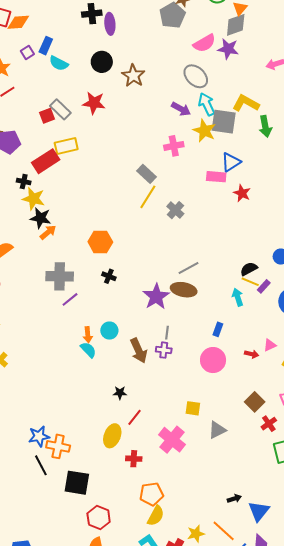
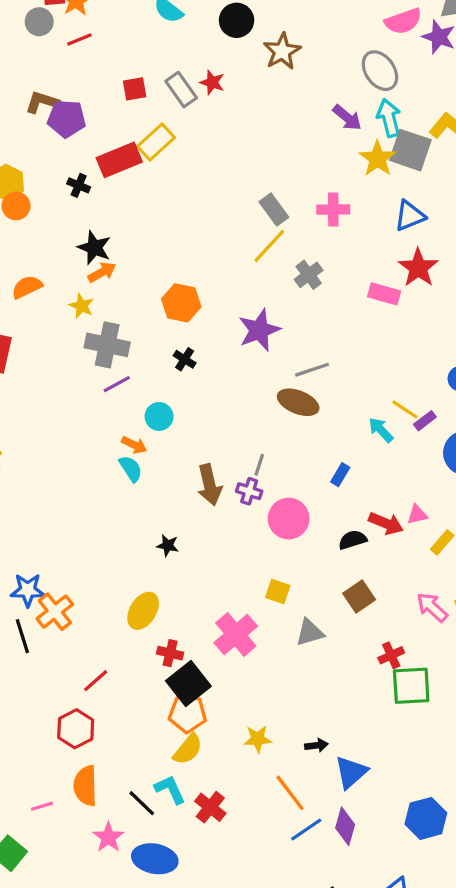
red star: (94, 103) -> (212, 82), size x0.7
gray rectangle: (60, 109) -> (181, 90), moved
yellow rectangle: (66, 146) -> (156, 142), turned -40
pink cross: (174, 146) -> (333, 209), moved
pink rectangle: (216, 177) -> (384, 294), moved
red star: (242, 193) -> (418, 268), size x1.4
yellow star: (33, 199) -> (82, 306), moved, size x0.7
black semicircle: (249, 269) -> (353, 540), moved
purple star: (156, 297) -> (259, 330), moved
cyan arrow: (238, 297) -> (381, 430), turned -36
cyan circle: (109, 331) -> (159, 416), moved
orange arrow: (88, 335) -> (134, 445), turned -70
red arrow: (252, 354) -> (386, 523), size x1.5
pink circle: (213, 360) -> (289, 519), moved
brown square: (255, 402) -> (359, 597), moved
red line: (134, 417) -> (96, 681), moved
red cross: (269, 424) -> (391, 655), moved
orange cross: (58, 446) -> (55, 612), turned 30
black square: (77, 483) -> (188, 683), moved, turned 32
red hexagon: (99, 518) -> (76, 729), moved
yellow star: (196, 534) -> (258, 739), moved

